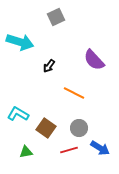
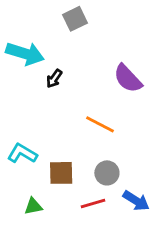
black arrow: (49, 66) -> (54, 79), moved
brown square: (46, 128) -> (61, 173), turned -36

